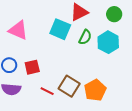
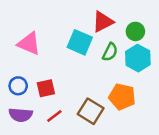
green circle: (114, 14) -> (135, 31), moved
orange pentagon: (95, 90) -> (122, 97), moved, turned -30
red line: (47, 91) -> (54, 116), moved, turned -64

